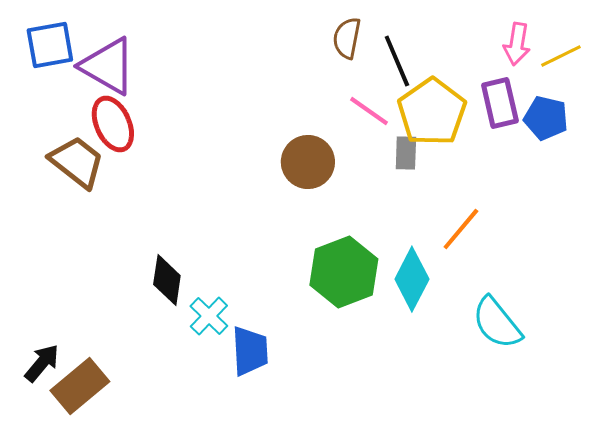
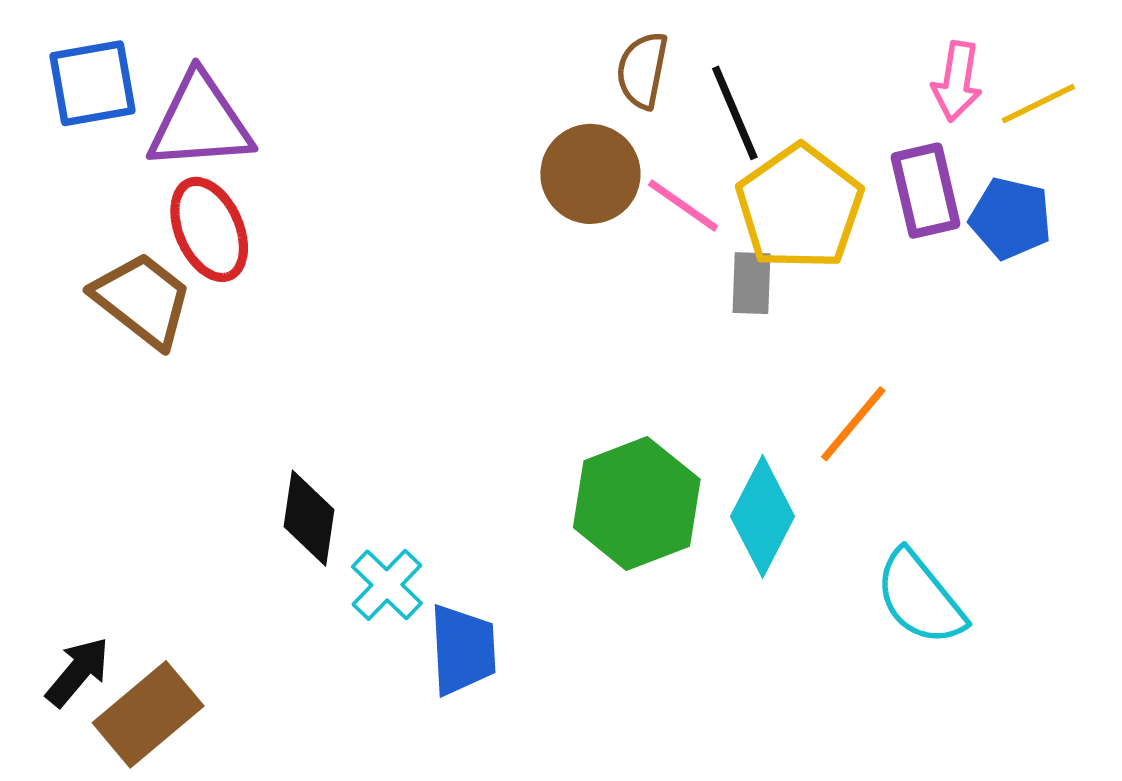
purple triangle: (108, 66) -> (200, 122), turned -34
brown circle: (308, 162) -> (590, 174), moved

